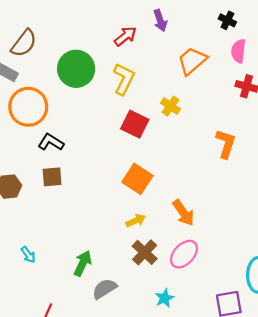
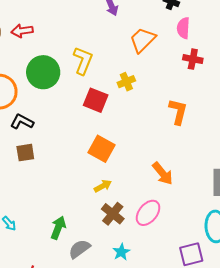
red arrow: (125, 36) -> (22, 31), moved, turned -145
green circle: (76, 69) -> (43, 72), moved
yellow cross: (171, 106) -> (126, 82), turned 36
orange arrow: (183, 213) -> (163, 173), moved
cyan star: (165, 298) -> (121, 252), moved

